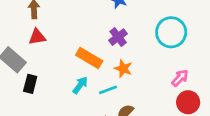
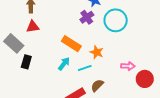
cyan circle: (171, 32) -> (116, 20), moved
purple cross: (118, 37) -> (87, 17), moved
pink arrow: (180, 78) -> (128, 66), moved, turned 48

